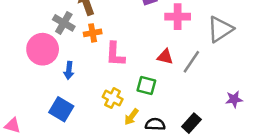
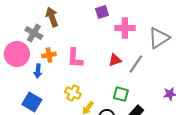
orange cross: (93, 33) -> (49, 55), moved
red triangle: (165, 57) -> (115, 60), turned -32
green square: (146, 86) -> (121, 94), moved

